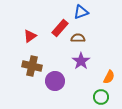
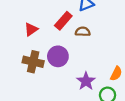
purple star: (81, 61) -> (86, 81), moved
purple circle: (55, 81) -> (58, 56), moved

